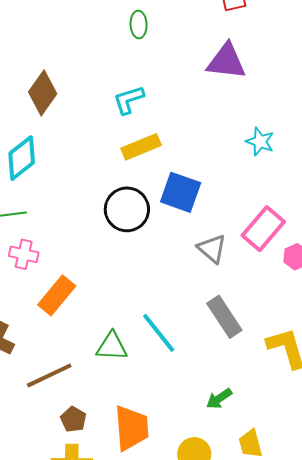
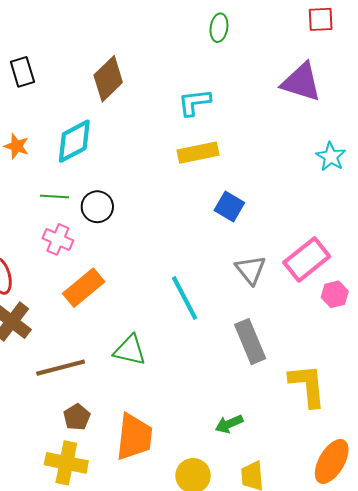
cyan star: (260, 142) -> (331, 157), moved
blue square: (181, 192) -> (229, 207), size x0.7
black circle: (127, 209) -> (97, 207), moved, size x0.7
cyan line: (159, 333) -> (185, 298), moved

